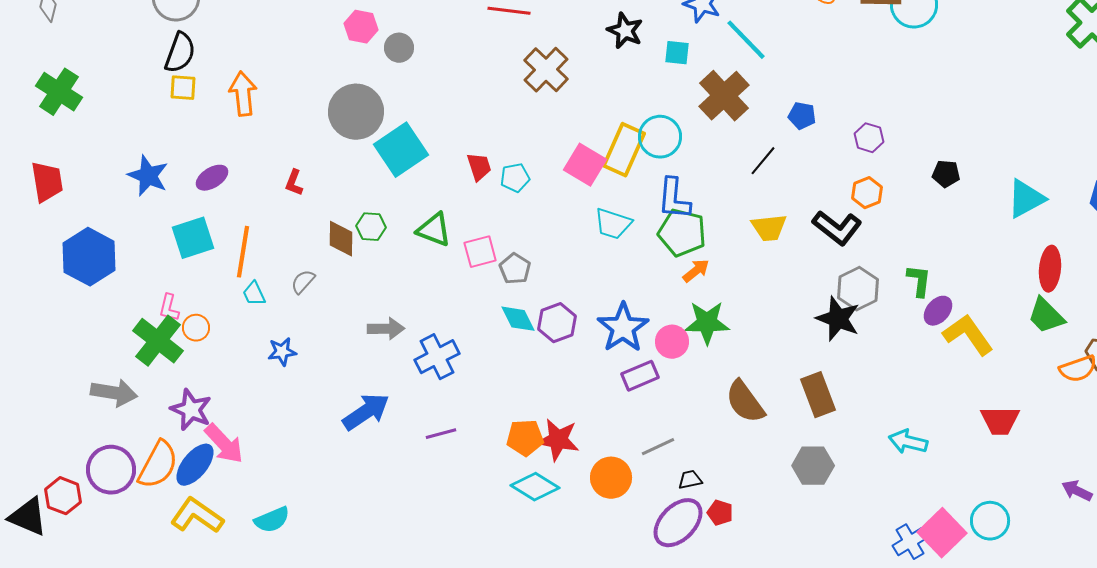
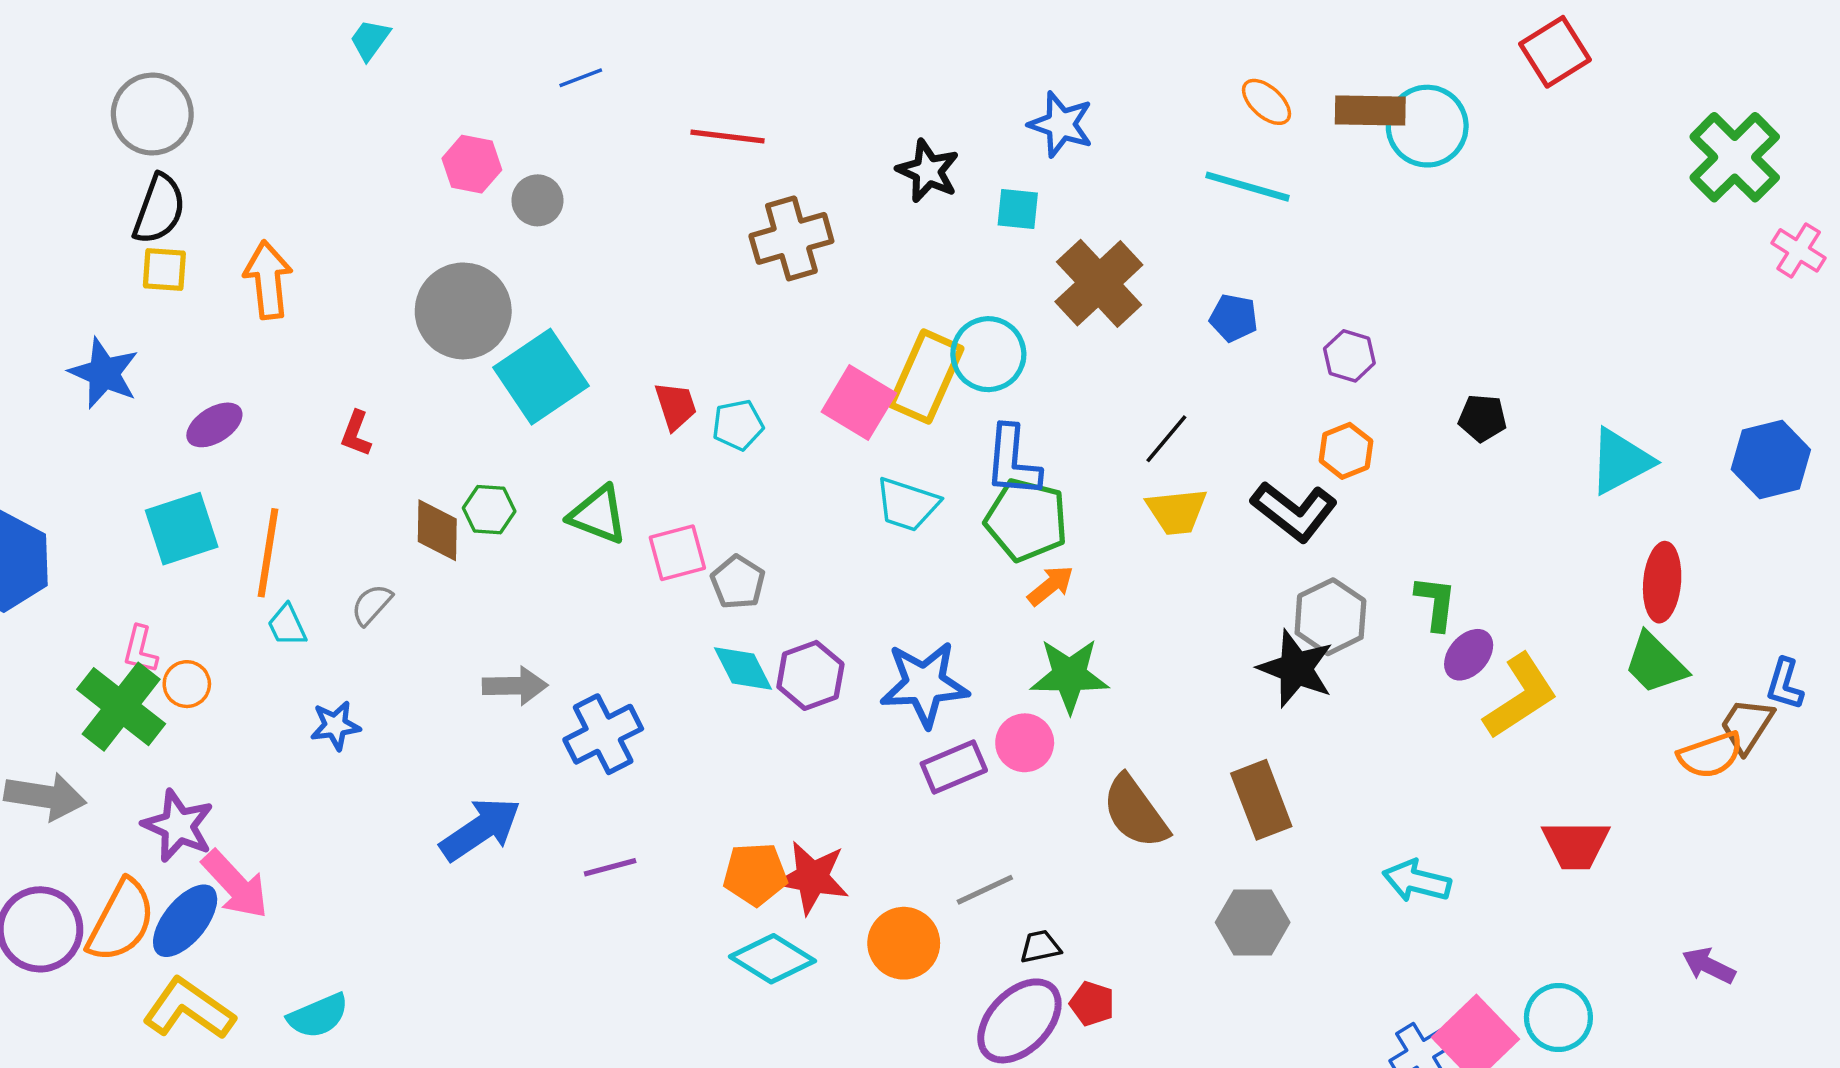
cyan line: (746, 40) -> (1247, 187), moved, turned -30
brown cross: (546, 70) -> (791, 238), turned 30
black line: (763, 161) -> (1166, 439), moved
blue star: (148, 176) -> (104, 373), moved
blue star: (623, 328) -> (924, 684), turned 30
yellow L-shape: (968, 335) -> (1520, 696), turned 92
pink circle: (672, 342) -> (1025, 743), moved

